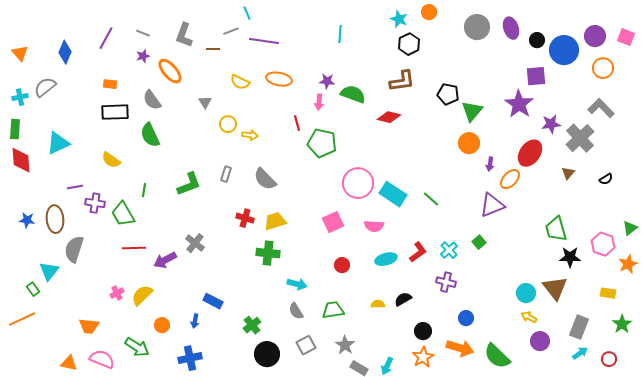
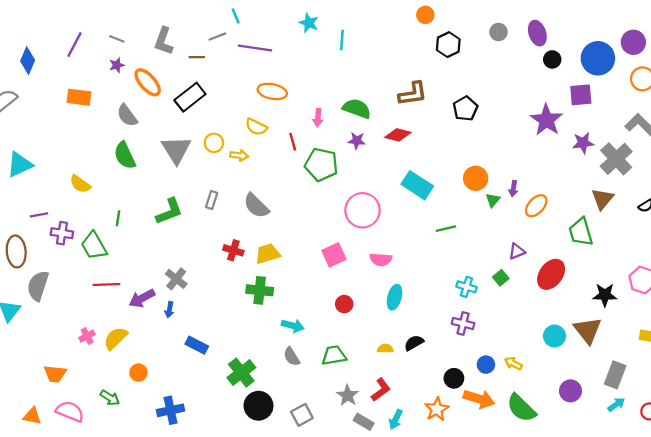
orange circle: (429, 12) -> (425, 15), moved
cyan star: (399, 19) -> (309, 23), moved
gray circle: (477, 27) -> (498, 32), size x0.6
black circle: (537, 40) -> (552, 59), moved
black hexagon: (409, 44) -> (448, 45), moved
purple square: (536, 76) -> (581, 95), moved
purple star: (327, 81) -> (357, 141), moved
yellow semicircle: (240, 82) -> (256, 127), moved
orange rectangle: (110, 84) -> (79, 97), size x1.5
black pentagon: (448, 94) -> (465, 109), turned 30
gray triangle: (205, 102) -> (176, 150), moved, size x2.0
green triangle: (472, 111) -> (493, 200), moved, size x0.6
black rectangle: (115, 112) -> (190, 97), moved, turned -36
orange circle: (469, 143) -> (476, 178), moved
red ellipse: (530, 153) -> (551, 274), moved
brown triangle: (568, 173) -> (602, 199), size x1.5
cyan rectangle: (393, 194) -> (417, 185), moved
green line: (431, 199) -> (446, 229), turned -54
purple triangle: (492, 205) -> (517, 251), moved, size x0.6
green trapezoid: (556, 229) -> (581, 232), moved
cyan cross: (449, 250) -> (466, 287), turned -30
red L-shape: (418, 252) -> (381, 390), moved
cyan ellipse: (386, 259) -> (394, 297), turned -60
yellow arrow: (529, 317) -> (513, 363), moved
blue arrow: (195, 321) -> (169, 310), moved
green cross: (252, 325) -> (241, 373), size x1.4
black circle: (423, 331) -> (454, 378), moved
gray square: (306, 345) -> (302, 415), moved
green arrow: (137, 347) -> (110, 398), size x0.7

